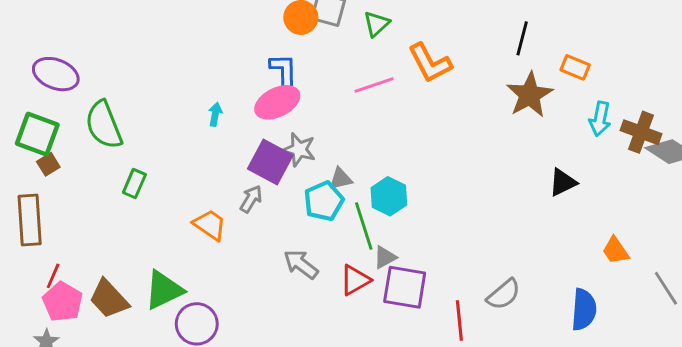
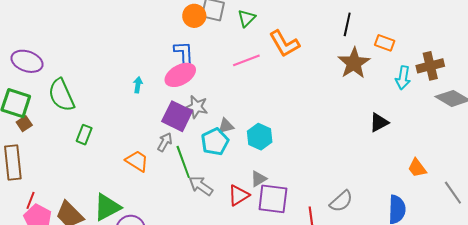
brown cross: (641, 132) -> (430, 66), moved, turned -32
green line: (364, 226) -> (183, 162), moved

